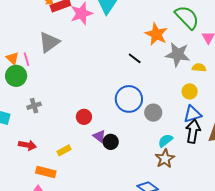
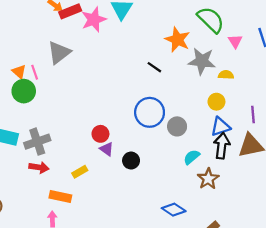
gray cross: (34, 106) -> (37, 142), moved, size x1.6
purple triangle: (99, 136) -> (107, 149), moved
brown star: (165, 159) -> (208, 179), moved

